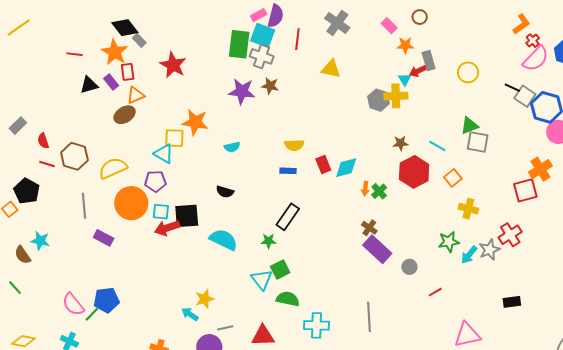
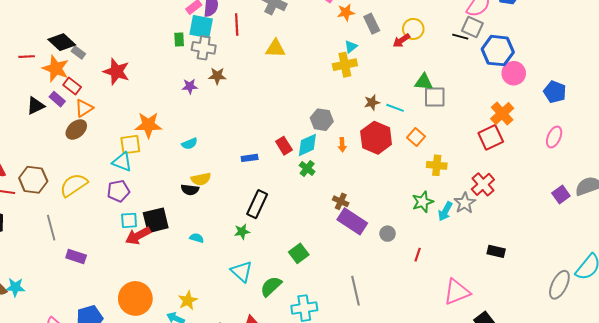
green rectangle: (239, 44) -> (179, 39), size x0.5
red line: (74, 54) -> (27, 57), moved
red arrow: (418, 71) -> (401, 41), moved
red rectangle: (128, 72) -> (72, 86), turned -36
cyan triangle: (405, 79) -> (351, 47), turned 32
purple star: (242, 91) -> (190, 86), size x0.6
gray square: (525, 96) -> (472, 27), moved
gray hexagon: (379, 100) -> (322, 120), moved
green triangle: (469, 126) -> (424, 82), turned 36
brown star: (400, 143) -> (372, 102), moved
yellow semicircle: (294, 145) -> (201, 179), moved
orange arrow: (365, 189) -> (342, 145), moved
green cross: (379, 191) -> (307, 168), moved
orange circle: (131, 203) -> (135, 298), moved
cyan semicircle: (224, 240) -> (197, 238), size x0.5
cyan star: (40, 241) -> (15, 287), moved
green square: (280, 270) -> (299, 253), moved
red line: (435, 292) -> (418, 255), turned -32
green semicircle: (288, 299) -> (271, 286), turned -45
black rectangle: (512, 302) -> (496, 251), turned 30

